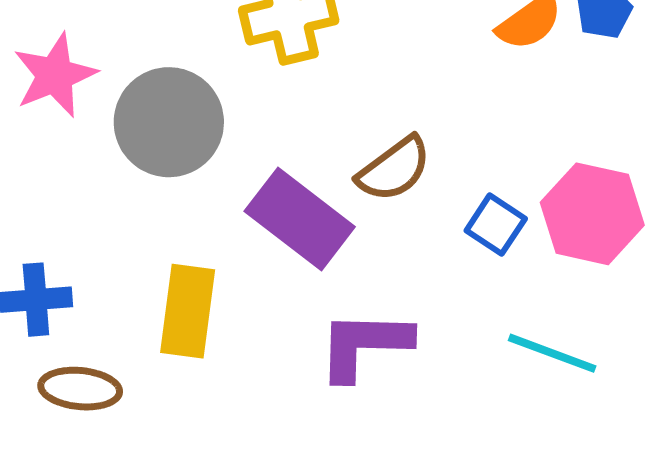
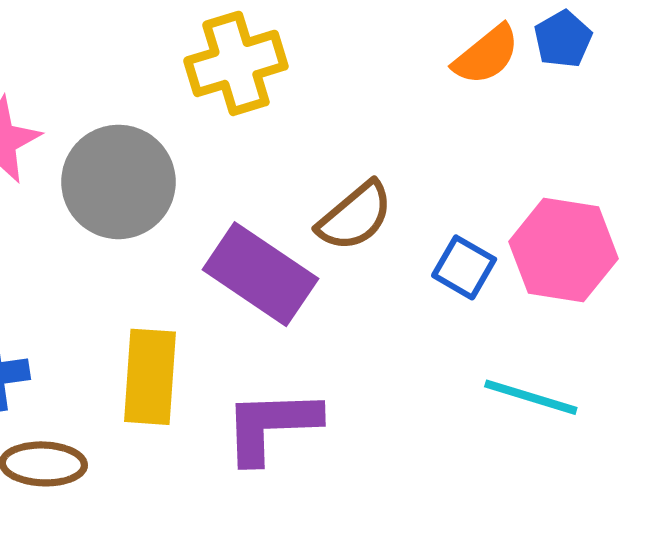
purple L-shape: (364, 345) -> (271, 426), moved

